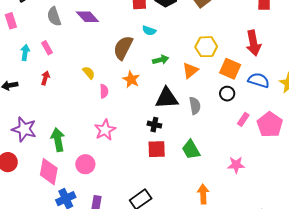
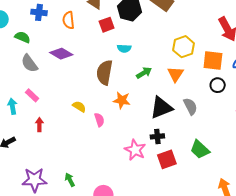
pink star: (105, 130) -> (135, 150), moved
green arrow: (58, 140) -> (70, 180), size x0.6

